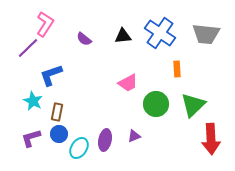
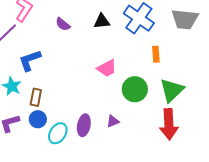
red arrow: (211, 139) -> (169, 124), moved

